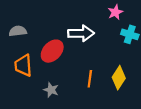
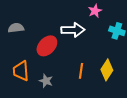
pink star: (115, 12) -> (95, 11), moved
orange trapezoid: (23, 65) -> (21, 71), moved

